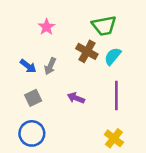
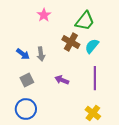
green trapezoid: (104, 26) -> (85, 21), turned -40
pink star: (47, 27) -> (44, 15), moved
gray arrow: (50, 66) -> (41, 54), turned -32

